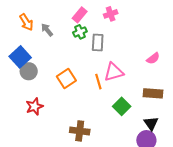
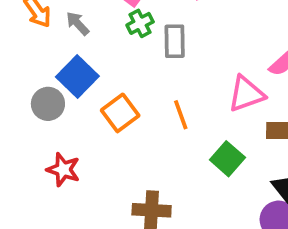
blue square: (20, 57) -> (77, 76), moved
pink triangle: (114, 72) -> (246, 94), moved
red star: (34, 106) -> (63, 170), turned -30

